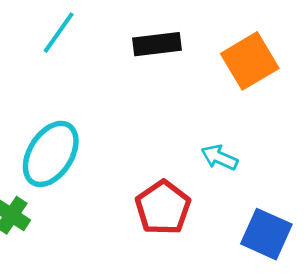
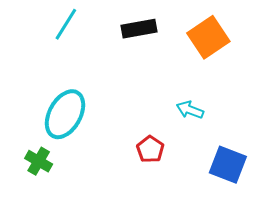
red pentagon: (163, 208) -> (150, 149), size x0.7

